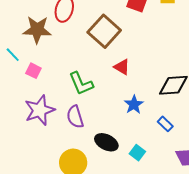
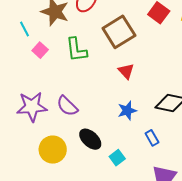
green L-shape: (81, 83) -> (76, 50), moved
purple star: (40, 110) -> (32, 107), moved
purple semicircle: (75, 117) -> (67, 106), turned -45

